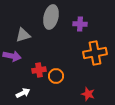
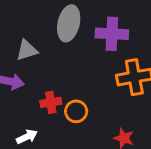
purple cross: (80, 24) -> (112, 34), size x1.5

